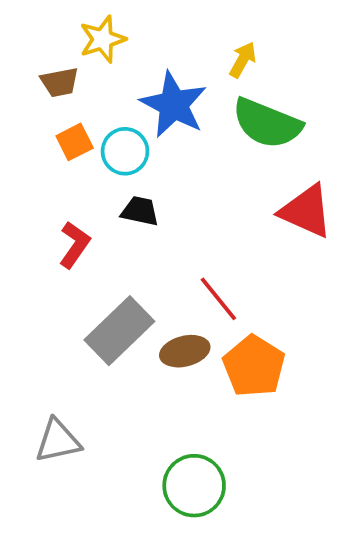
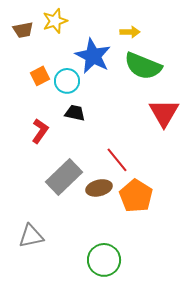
yellow arrow: (243, 60) -> (130, 32), turned 60
brown trapezoid: (60, 82) -> (23, 30), moved
red triangle: (306, 211) -> (164, 113), turned 36

